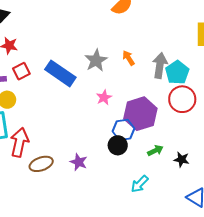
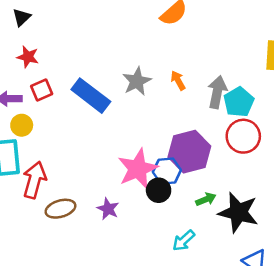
pink star: (104, 97) -> (138, 169), moved, size x2.0
black star: (182, 160) -> (238, 212), size x2.0

